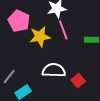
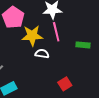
white semicircle: (54, 70) -> (42, 54), moved, size x0.6

